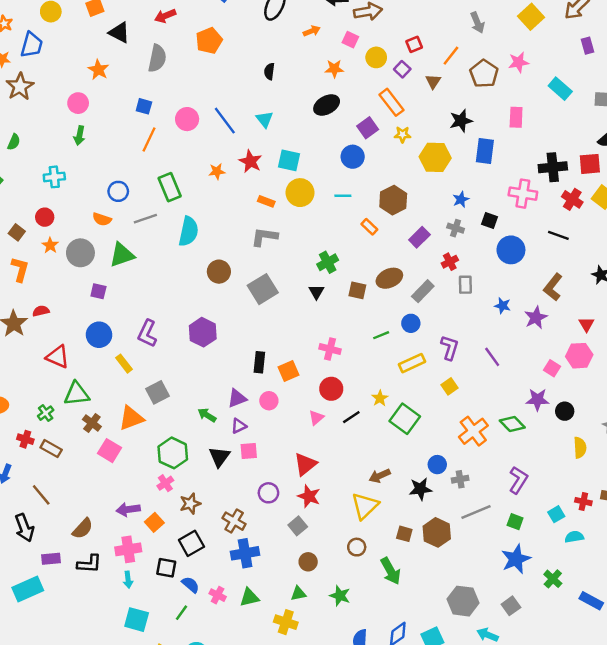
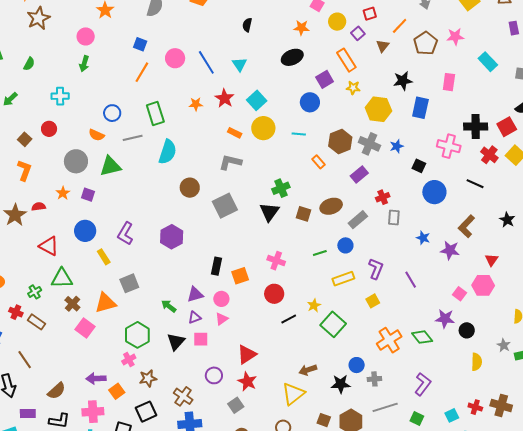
cyan square: (289, 160) -> (257, 100), turned 30
red square: (590, 164) -> (507, 127), turned -30
gray cross: (456, 228) -> (369, 144), moved, size x1.5
orange star: (50, 245) -> (63, 193), moved
black triangle: (316, 292) -> (269, 212), size x1.5
purple star: (536, 318) -> (450, 250), turned 30
pink triangle: (316, 418) -> (222, 319), moved

